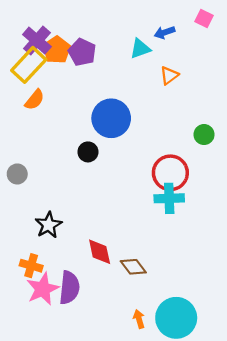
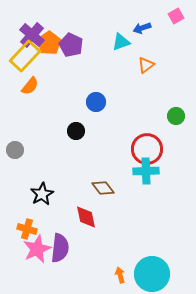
pink square: (204, 19) -> (176, 16), turned 35
blue circle: (111, 118) -> (96, 102), size x0.6
brown diamond: (133, 267) -> (103, 188), moved

